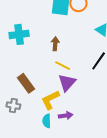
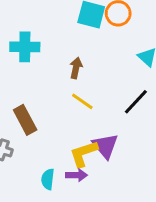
purple triangle: (67, 83) -> (105, 146), moved, turned -30
yellow L-shape: (50, 100) -> (84, 154), moved

